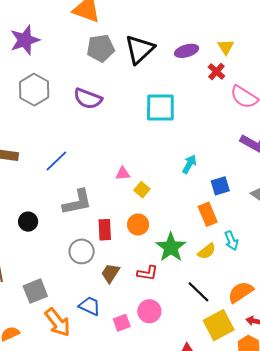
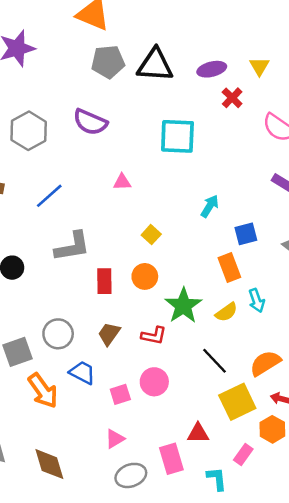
black triangle: (140, 49) -> (155, 65), turned 44
red cross: (216, 72) -> (232, 98), moved
gray hexagon: (34, 90) -> (29, 131), moved
pink triangle: (123, 174) -> (122, 182), moved
gray circle: (82, 251) -> (58, 334), moved

